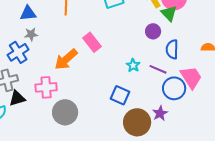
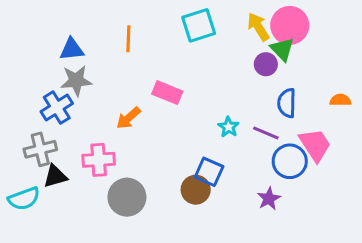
purple circle: (153, 31) -> (266, 64), moved
gray star: (31, 34) -> (76, 81), size x1.5
pink rectangle: (92, 42) -> (167, 93), turned -30
orange arrow: (66, 59) -> (128, 118), size x0.7
brown circle: (137, 122) -> (196, 190), moved, size x0.7

